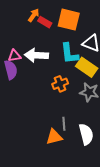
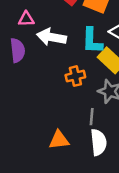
pink triangle: (14, 56) -> (26, 19), moved
gray line: (64, 124) -> (92, 117), moved

